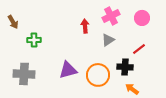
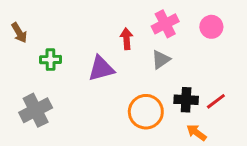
red line: (139, 49) -> (216, 101), moved
purple triangle: (68, 70) -> (101, 69), moved
gray cross: (24, 74) -> (36, 110), turned -30

